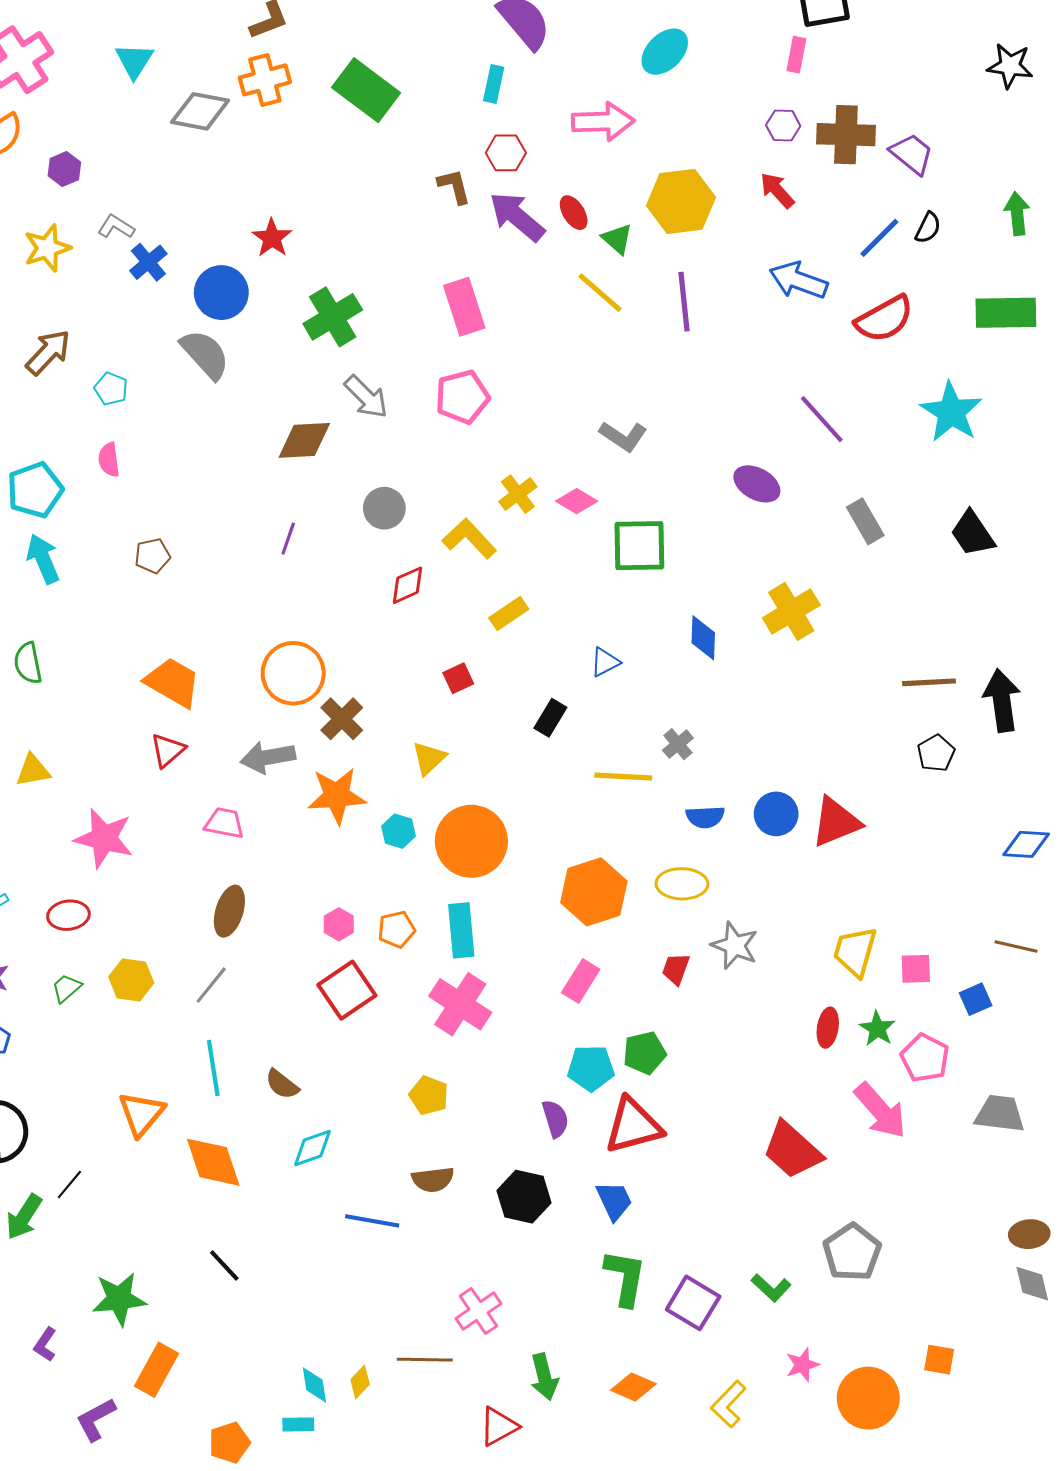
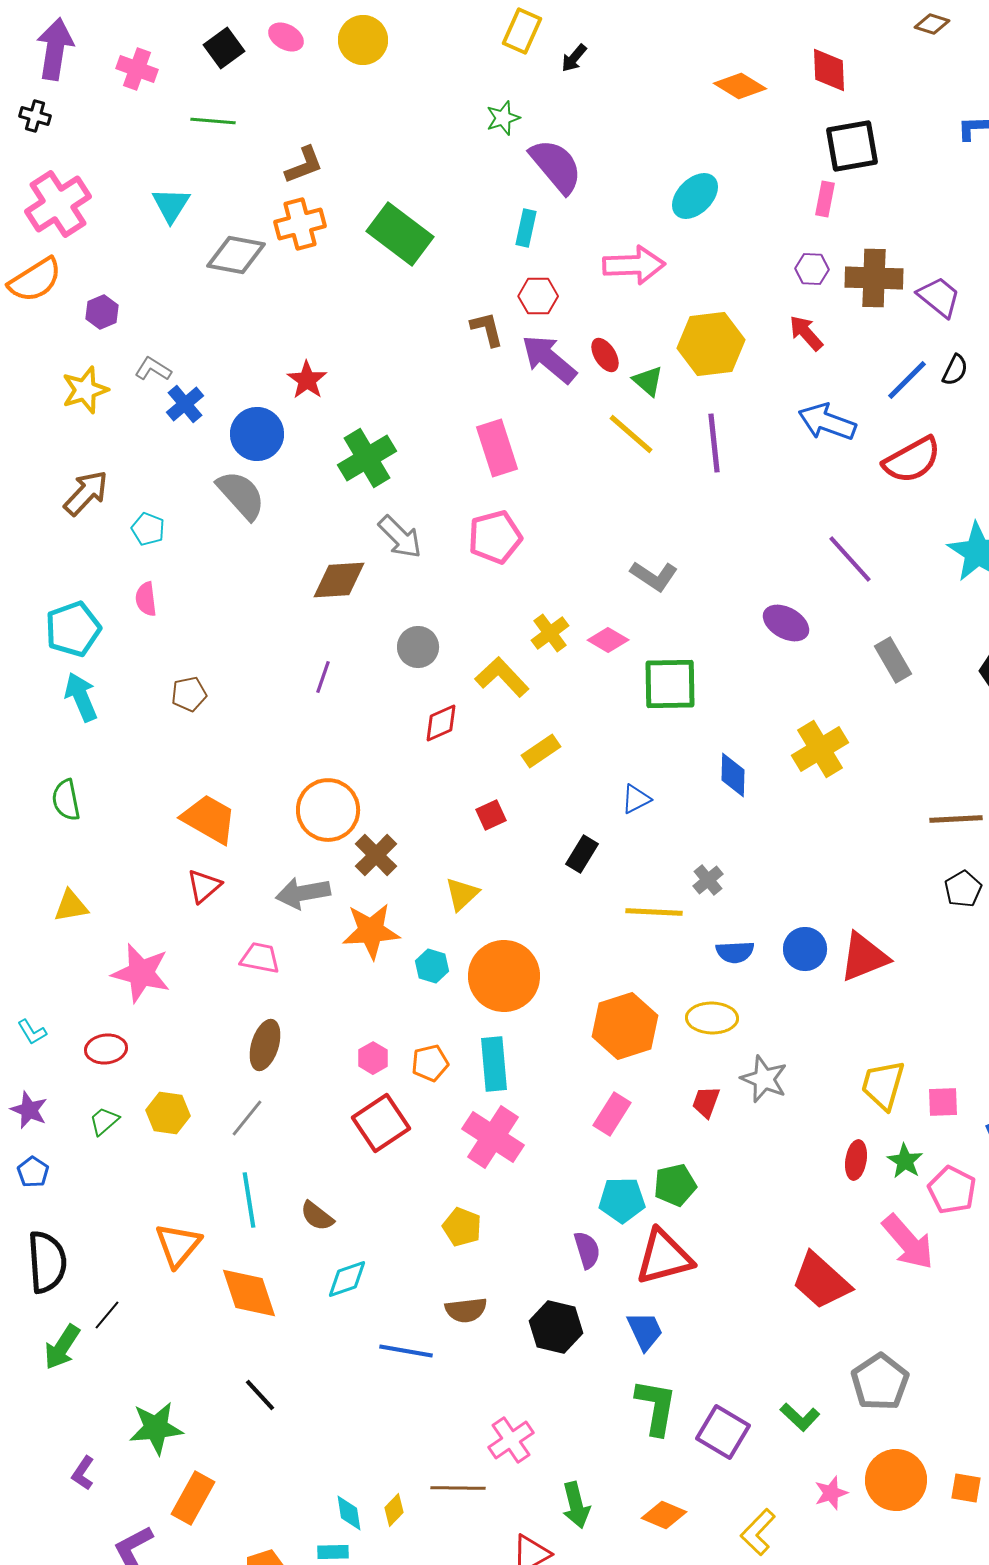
orange circle: (868, 1398) -> (896, 1480), moved

